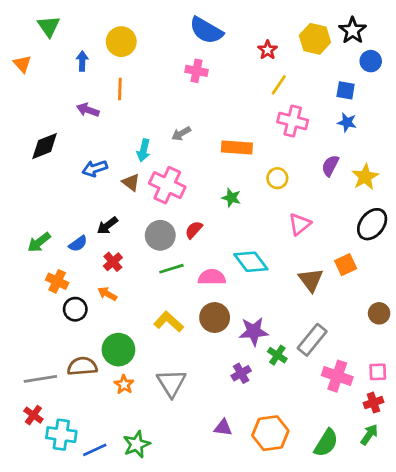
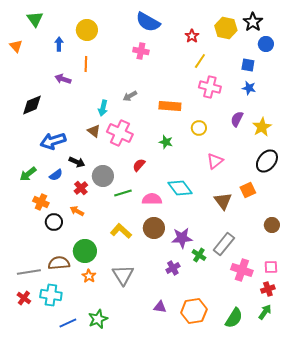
blue arrow: (95, 168) -> (53, 141), moved, size x1.4
black arrow: (107, 226) -> (77, 162), turned -119
gray circle: (160, 235) -> (103, 176), moved
cyan cross: (61, 435) -> (51, 295), moved

